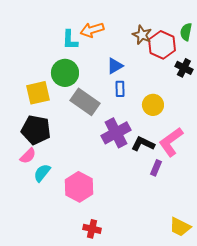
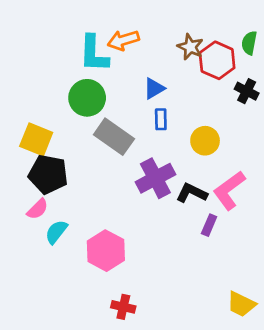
cyan L-shape: (70, 40) -> (94, 54), size x1.4
yellow square: (38, 93) -> (36, 139), moved, turned 35

